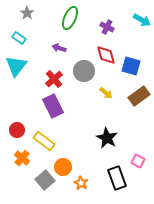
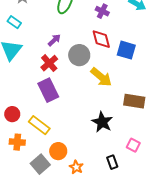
purple arrow: (59, 48) -> (54, 40), moved, turned 120
yellow arrow: (106, 93) -> (101, 77), size x1.6
brown rectangle: (139, 96) -> (134, 101), moved, turned 45
orange cross: (22, 158) -> (17, 142), turned -35
black rectangle: (117, 178) -> (112, 162), size x0.6

